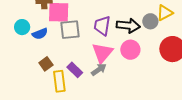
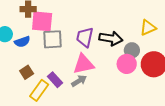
gray circle: (150, 21) -> (132, 50), moved
pink circle: (130, 50) -> (127, 64), moved
pink triangle: (102, 53) -> (84, 64), turned 35
yellow rectangle: (59, 81) -> (39, 90), turned 40

